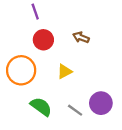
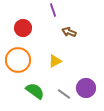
purple line: (35, 12) -> (53, 10), moved
red circle: (43, 40) -> (23, 28), moved

